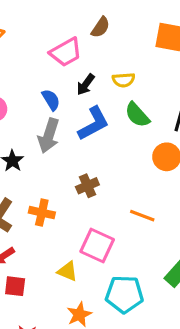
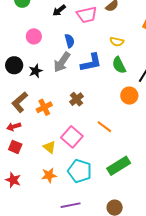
black arrow: (86, 84) -> (59, 10), moved
brown cross: (87, 186) -> (76, 99), turned -32
orange cross: (42, 213) -> (44, 107), turned 35

